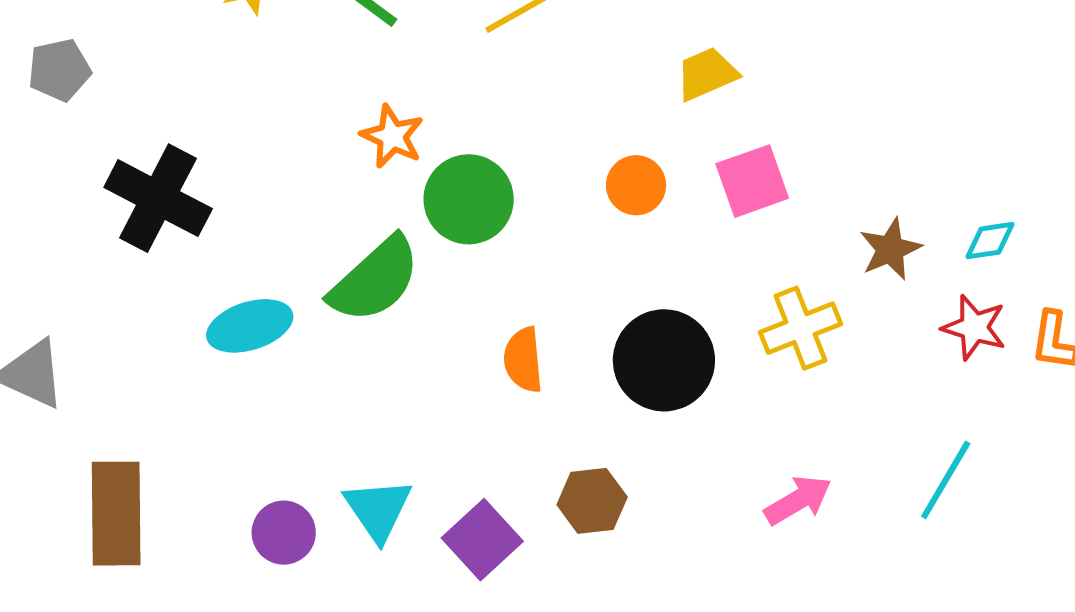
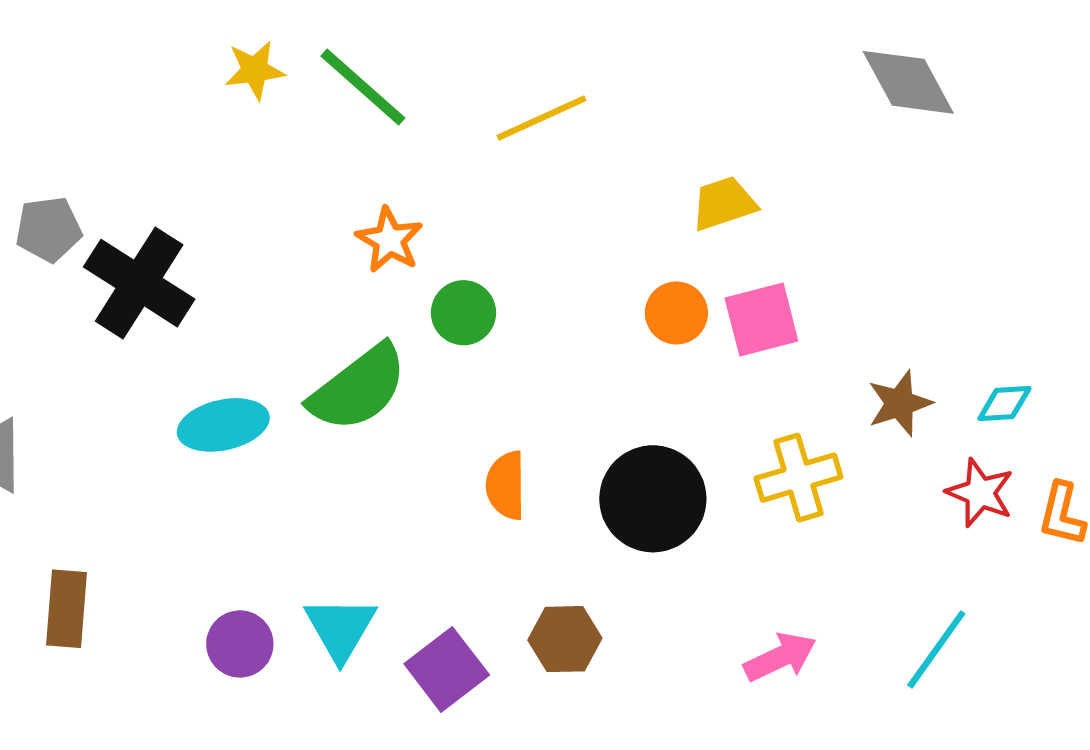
gray pentagon: (59, 70) -> (48, 229), moved
orange circle: (636, 185) -> (676, 313), moved
green circle: (469, 199) -> (463, 313), size x0.7
brown rectangle: (116, 514) -> (66, 609), size x0.7

